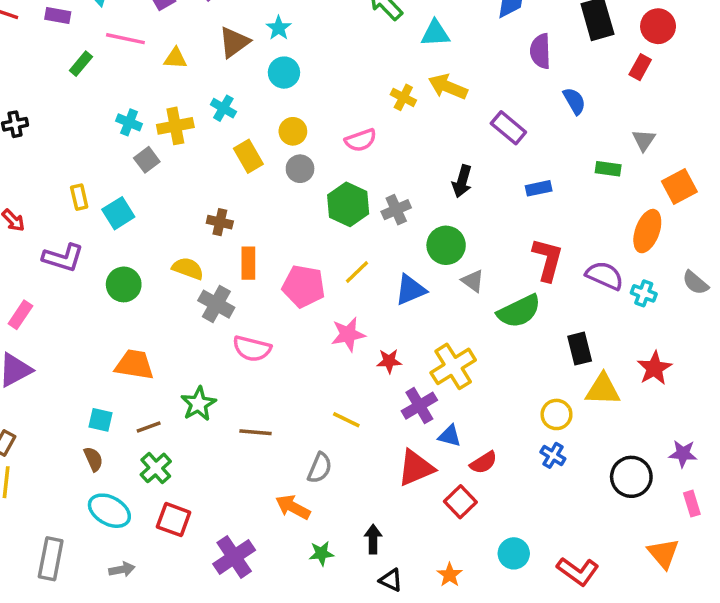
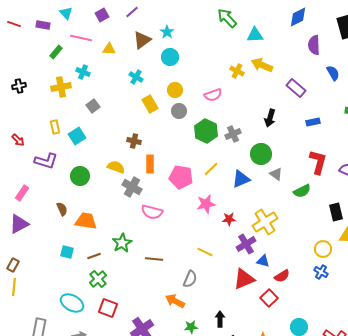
cyan cross: (129, 122) -> (83, 72), moved
yellow cross: (175, 126) -> (61, 87), moved
green semicircle: (519, 311) -> (302, 191), size x0.7
brown semicircle: (93, 459) -> (62, 209), moved

